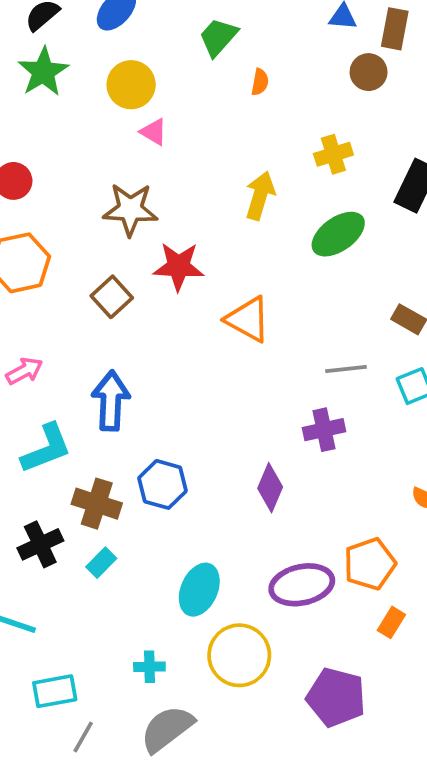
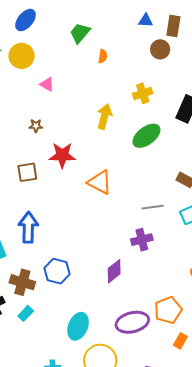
yellow circle: (131, 85) -> (22, 56), moved
brown star: (130, 209) -> (36, 126), size x0.5
brown square: (112, 297) -> (27, 172), turned 35
purple diamond: (270, 488) -> (114, 271), turned 30

